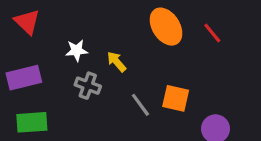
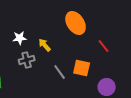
red line: (212, 33) -> (104, 46), moved
gray cross: (88, 86) -> (27, 60), turned -35

